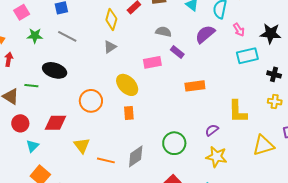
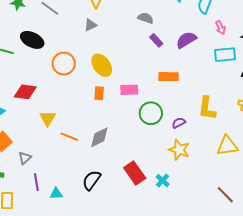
purple semicircle: (205, 34) -> (186, 40), moved
pink rectangle: (152, 62) -> (129, 90), moved
orange circle: (91, 101) -> (64, 64), moved
green circle: (174, 143) -> (151, 113), moved

